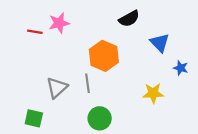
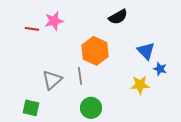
blue triangle: (160, 43) -> (146, 51), moved
blue star: (181, 68) -> (160, 69), moved

